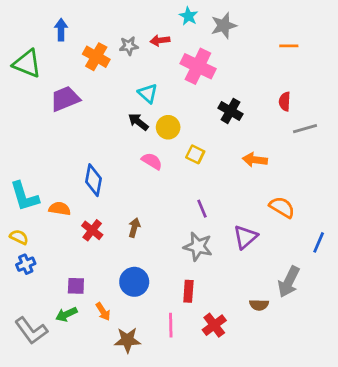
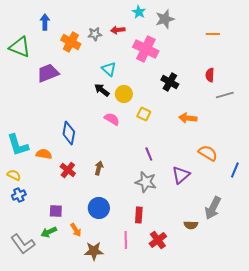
blue line: (319, 242) -> (235, 170), moved

